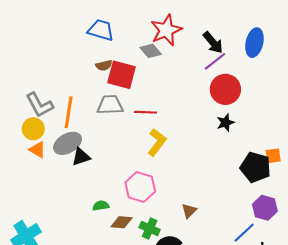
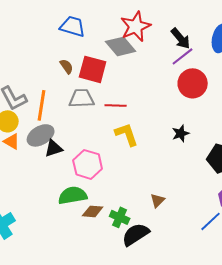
gray diamond: (151, 51) -> (121, 46), size x1.4
brown semicircle: (104, 65) -> (67, 66), moved, turned -112
black star: (225, 123) -> (181, 133), moved
yellow L-shape: (157, 142) -> (127, 134), turned -56
pink hexagon: (140, 187) -> (88, 164), moved
green semicircle: (101, 206) -> (73, 195), size x1.8

